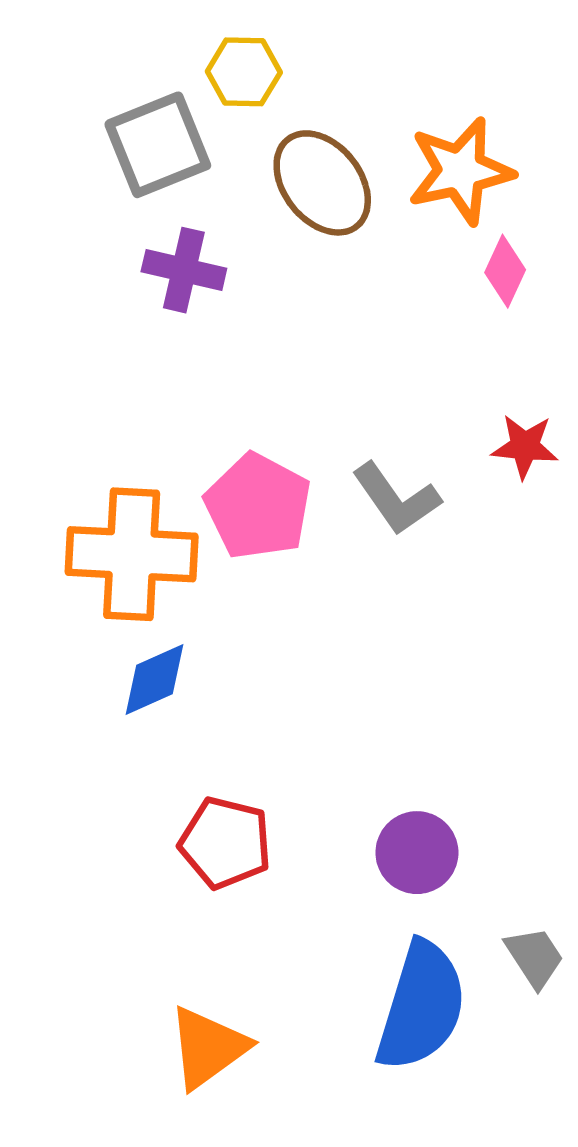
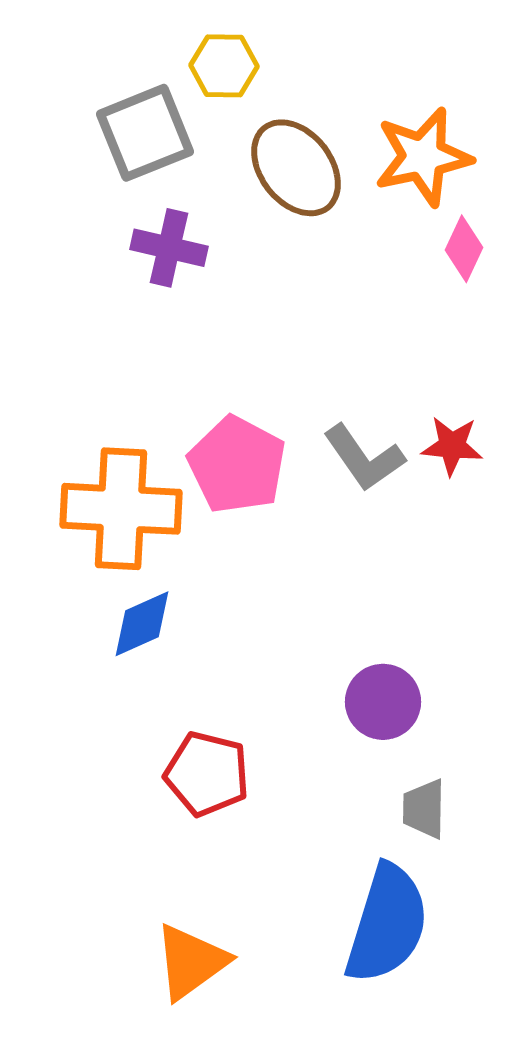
red star: (525, 446) -> (452, 446), moved
purple circle: (417, 853) -> (383, 702), moved
gray trapezoid: (535, 957) -> (424, 809), moved, turned -146

